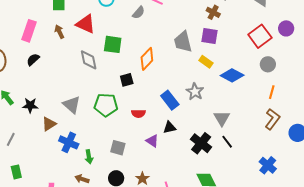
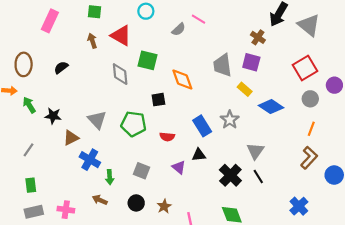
purple circle: (286, 28) -> (334, 85), moved
pink rectangle: (29, 31) -> (50, 21), moved
orange diamond: (147, 59) -> (182, 80), turned -70

